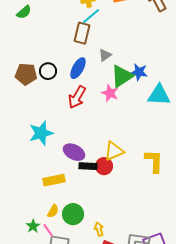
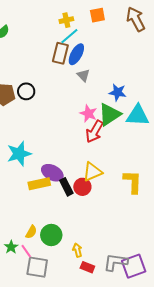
gray triangle: (105, 55) -> (83, 75), turned -40
blue ellipse: (78, 68) -> (76, 54), moved
green triangle: (122, 76) -> (110, 114), moved
red arrow: (77, 97) -> (94, 132), moved
black rectangle: (88, 166) -> (66, 187), turned 60
yellow rectangle: (54, 180) -> (39, 184), moved

